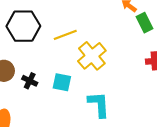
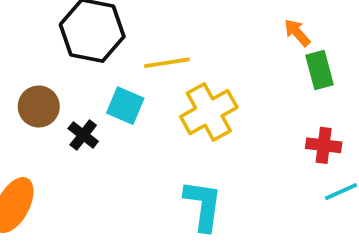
cyan square: (62, 82) -> (125, 106), moved

